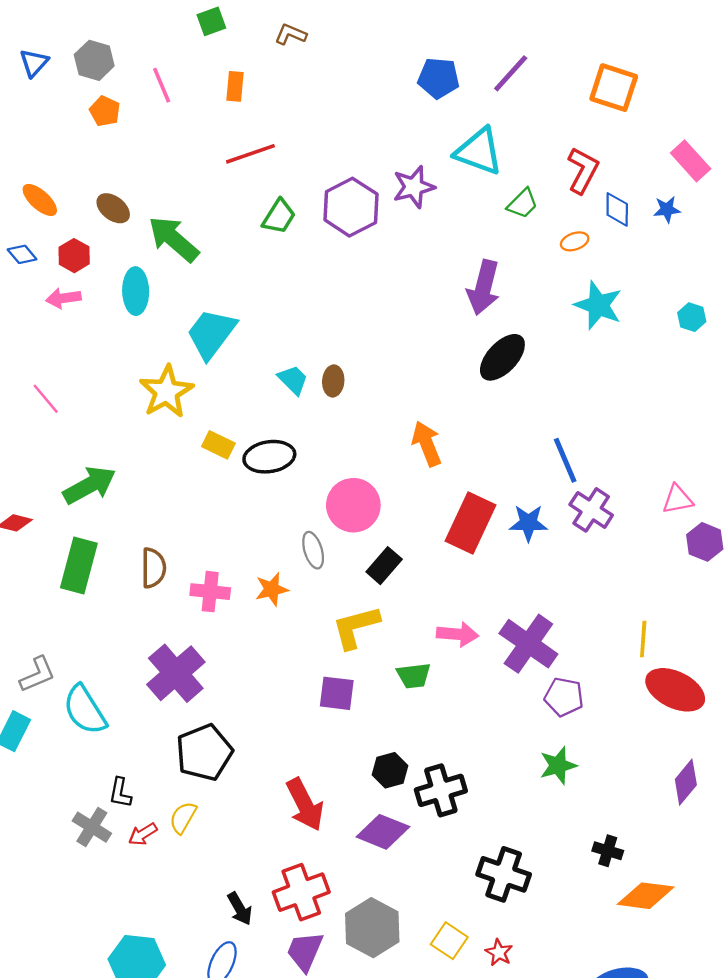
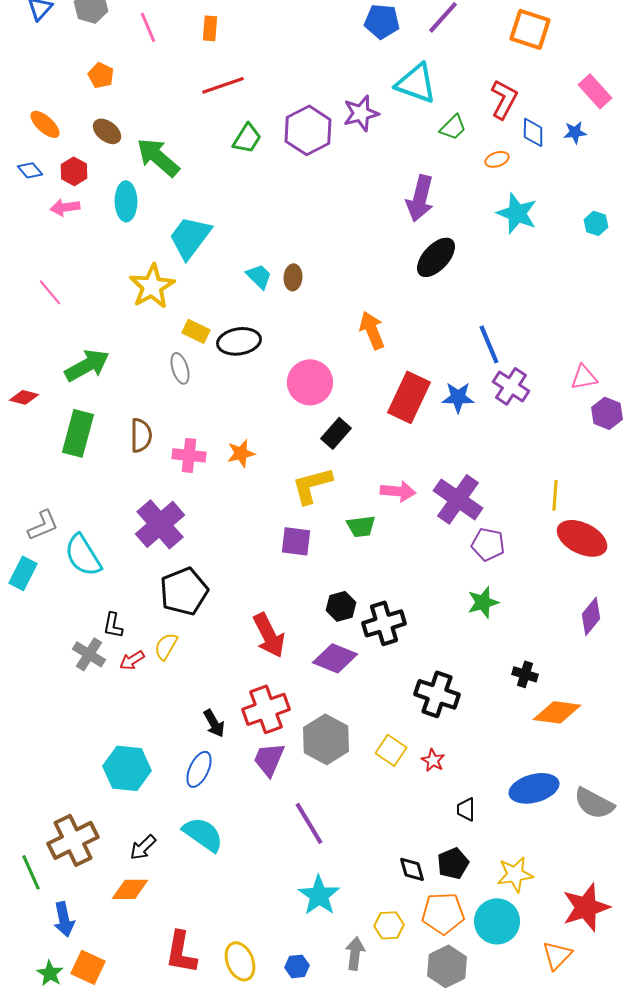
orange pentagon: (105, 111) -> (101, 75), moved
gray ellipse: (313, 550) -> (180, 368), moved

